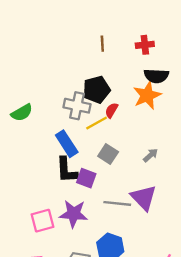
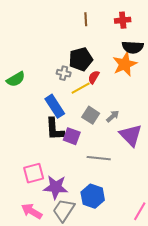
gray cross: (77, 106) -> (64, 73), size x0.6
gray arrow: (151, 155) -> (113, 116), moved
purple triangle: (144, 198) -> (131, 135), moved
purple star: (74, 214) -> (56, 187), moved

